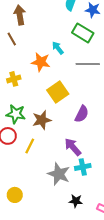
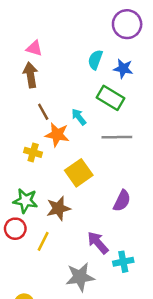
brown line: (12, 39) -> (43, 112), moved
yellow cross: (14, 79) -> (33, 152), moved, turned 32
purple semicircle: (82, 114) -> (122, 201), moved
cyan cross: (83, 167) -> (123, 262), moved
gray star: (59, 174) -> (80, 277), turned -30

